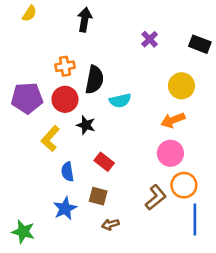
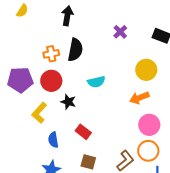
black semicircle: (94, 80) -> (75, 50), moved
pink circle: (170, 153) -> (149, 125), moved
brown square: (98, 196) -> (88, 162), moved

